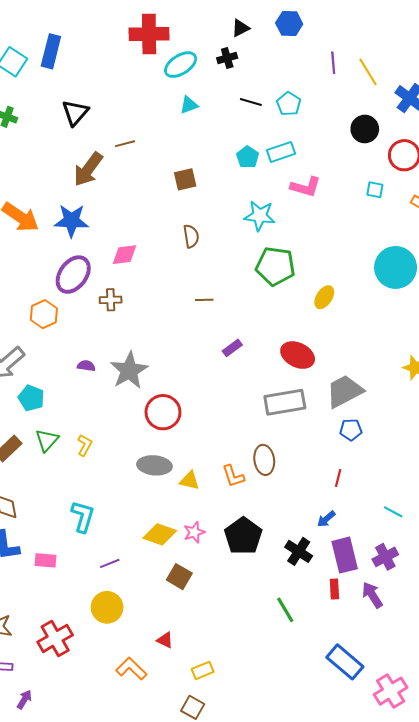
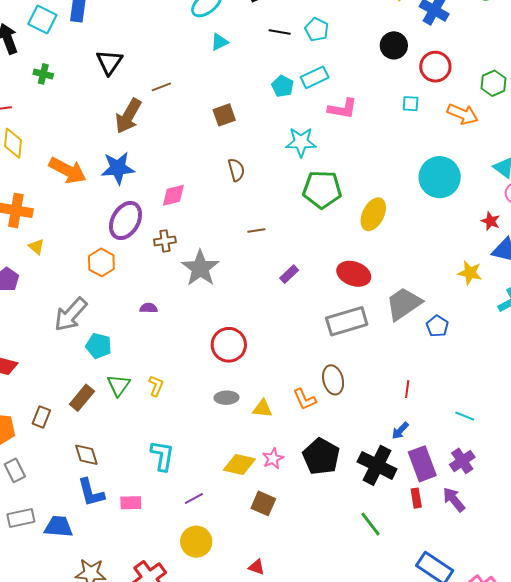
yellow ellipse: (324, 297) -> (373, 214), size x1.4
gray star: (129, 370) -> (200, 268), moved
blue pentagon: (351, 430) -> (437, 326), moved, turned -30
gray ellipse: (154, 465) -> (227, 398), size x0.7
black cross: (299, 551) -> (377, 465), size x1.4

